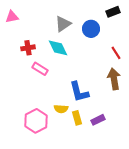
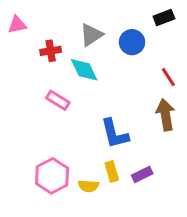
red cross: (28, 48) -> (51, 51), moved
yellow semicircle: (61, 109) -> (88, 186), moved

